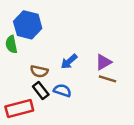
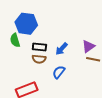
blue semicircle: (62, 90) -> (59, 72), turned -64
black rectangle: (41, 91) -> (39, 47), moved, turned -40

